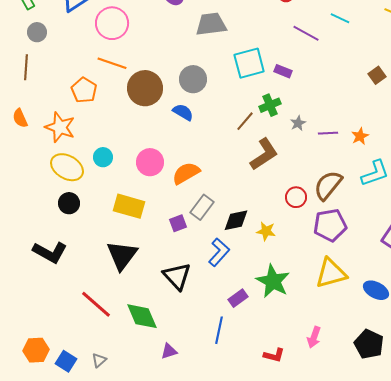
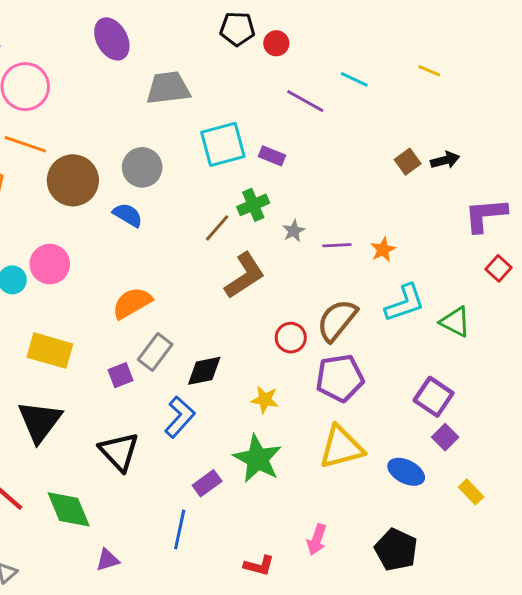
pink circle: (150, 162) -> (50, 264), moved
yellow star: (266, 231) -> (265, 400), moved

